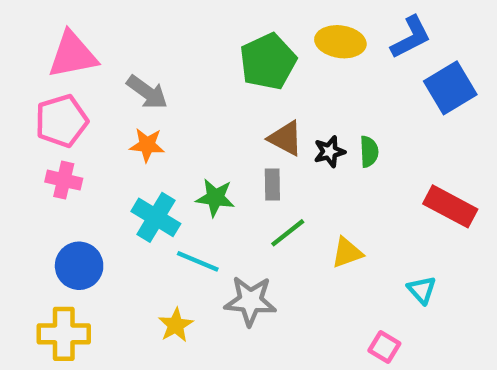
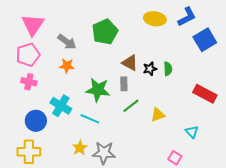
pink triangle: (72, 55) -> (33, 25), turned -45
green pentagon: (268, 62) -> (105, 32), moved
green star: (215, 198) -> (98, 90), size x1.4
cyan cross: (156, 217) -> (61, 106), moved
gray star: (250, 301) -> (104, 153), moved

